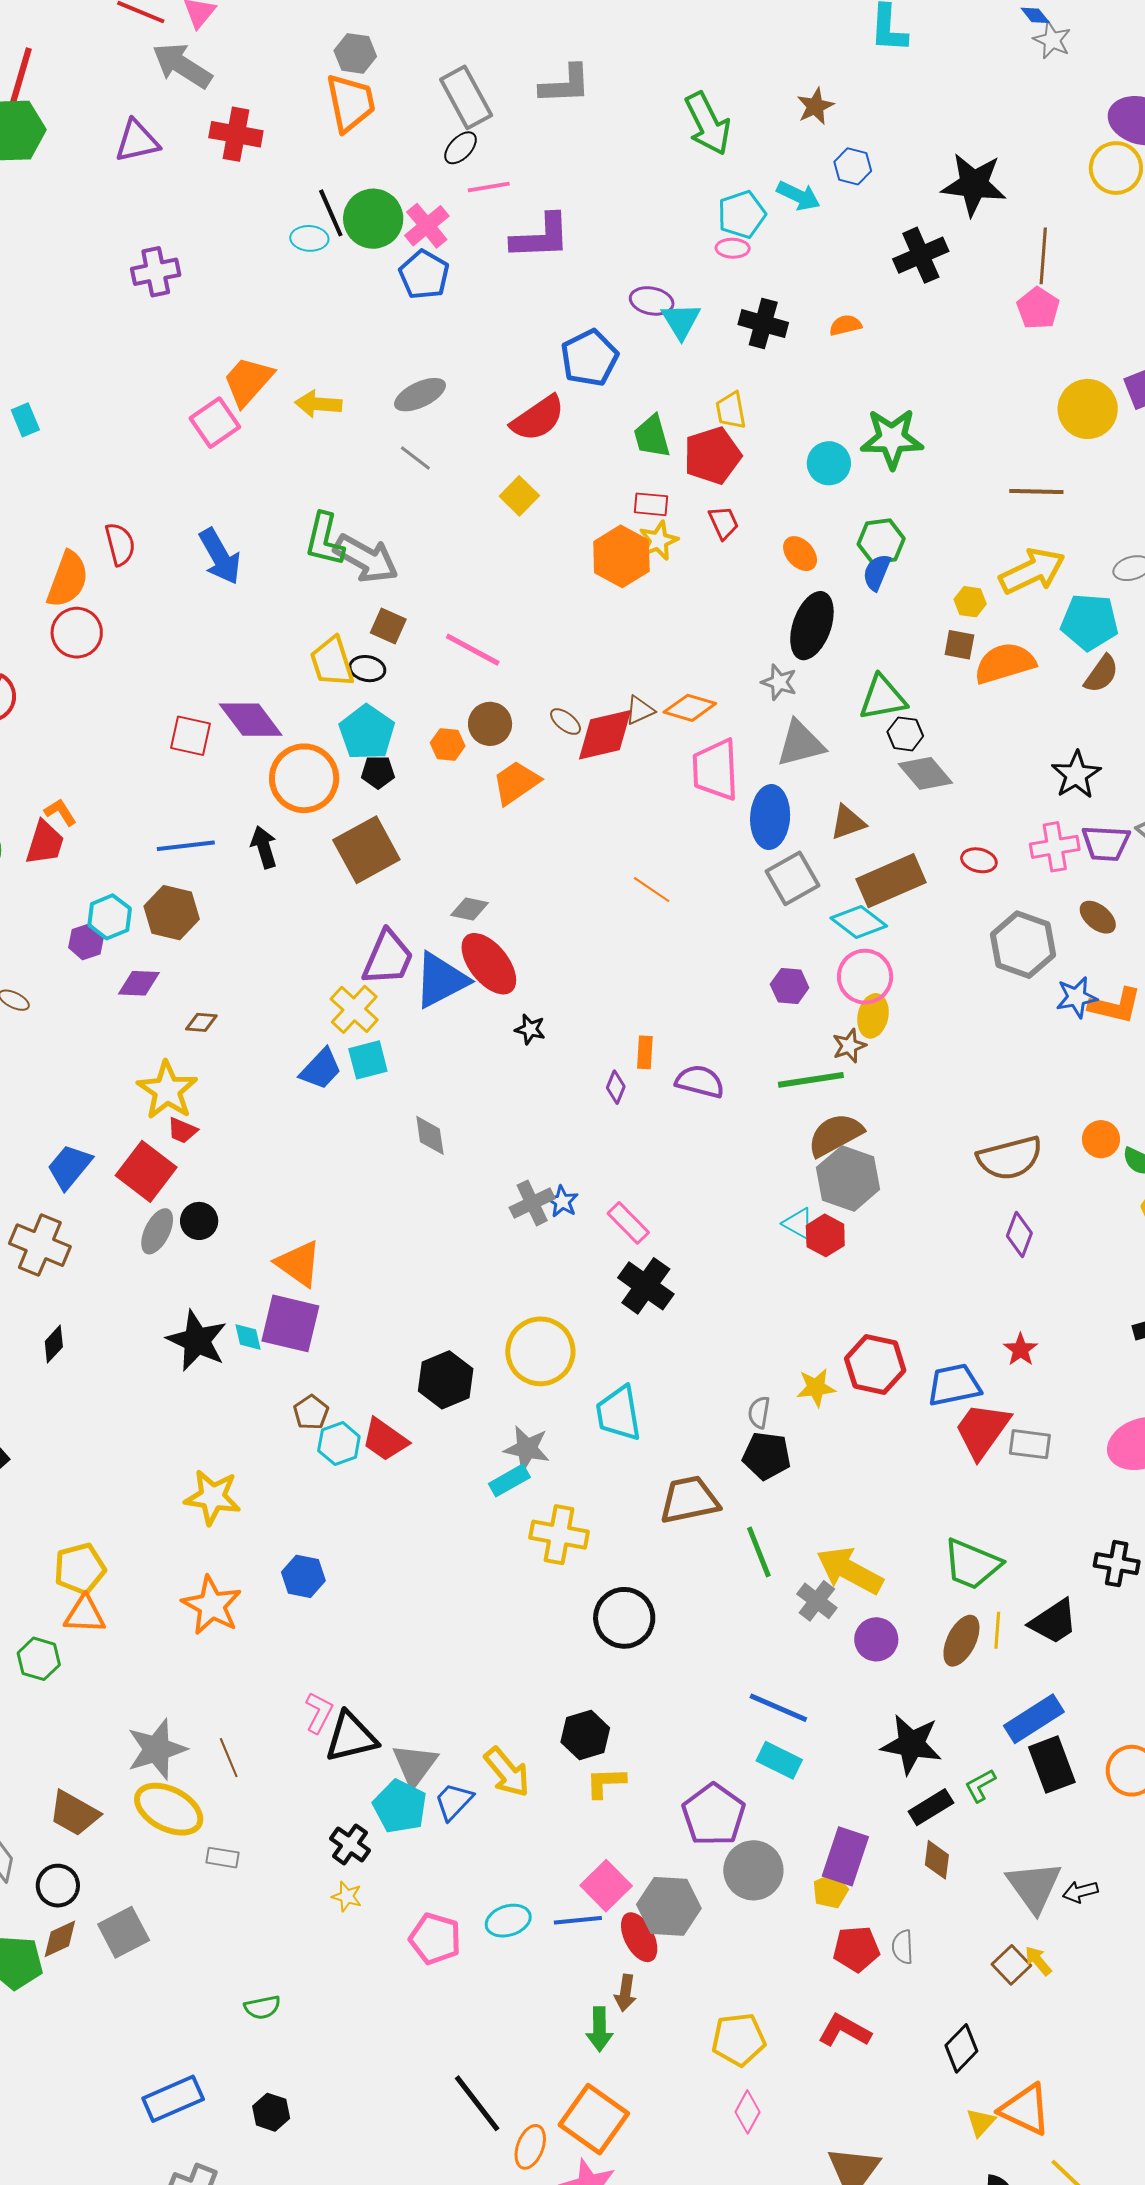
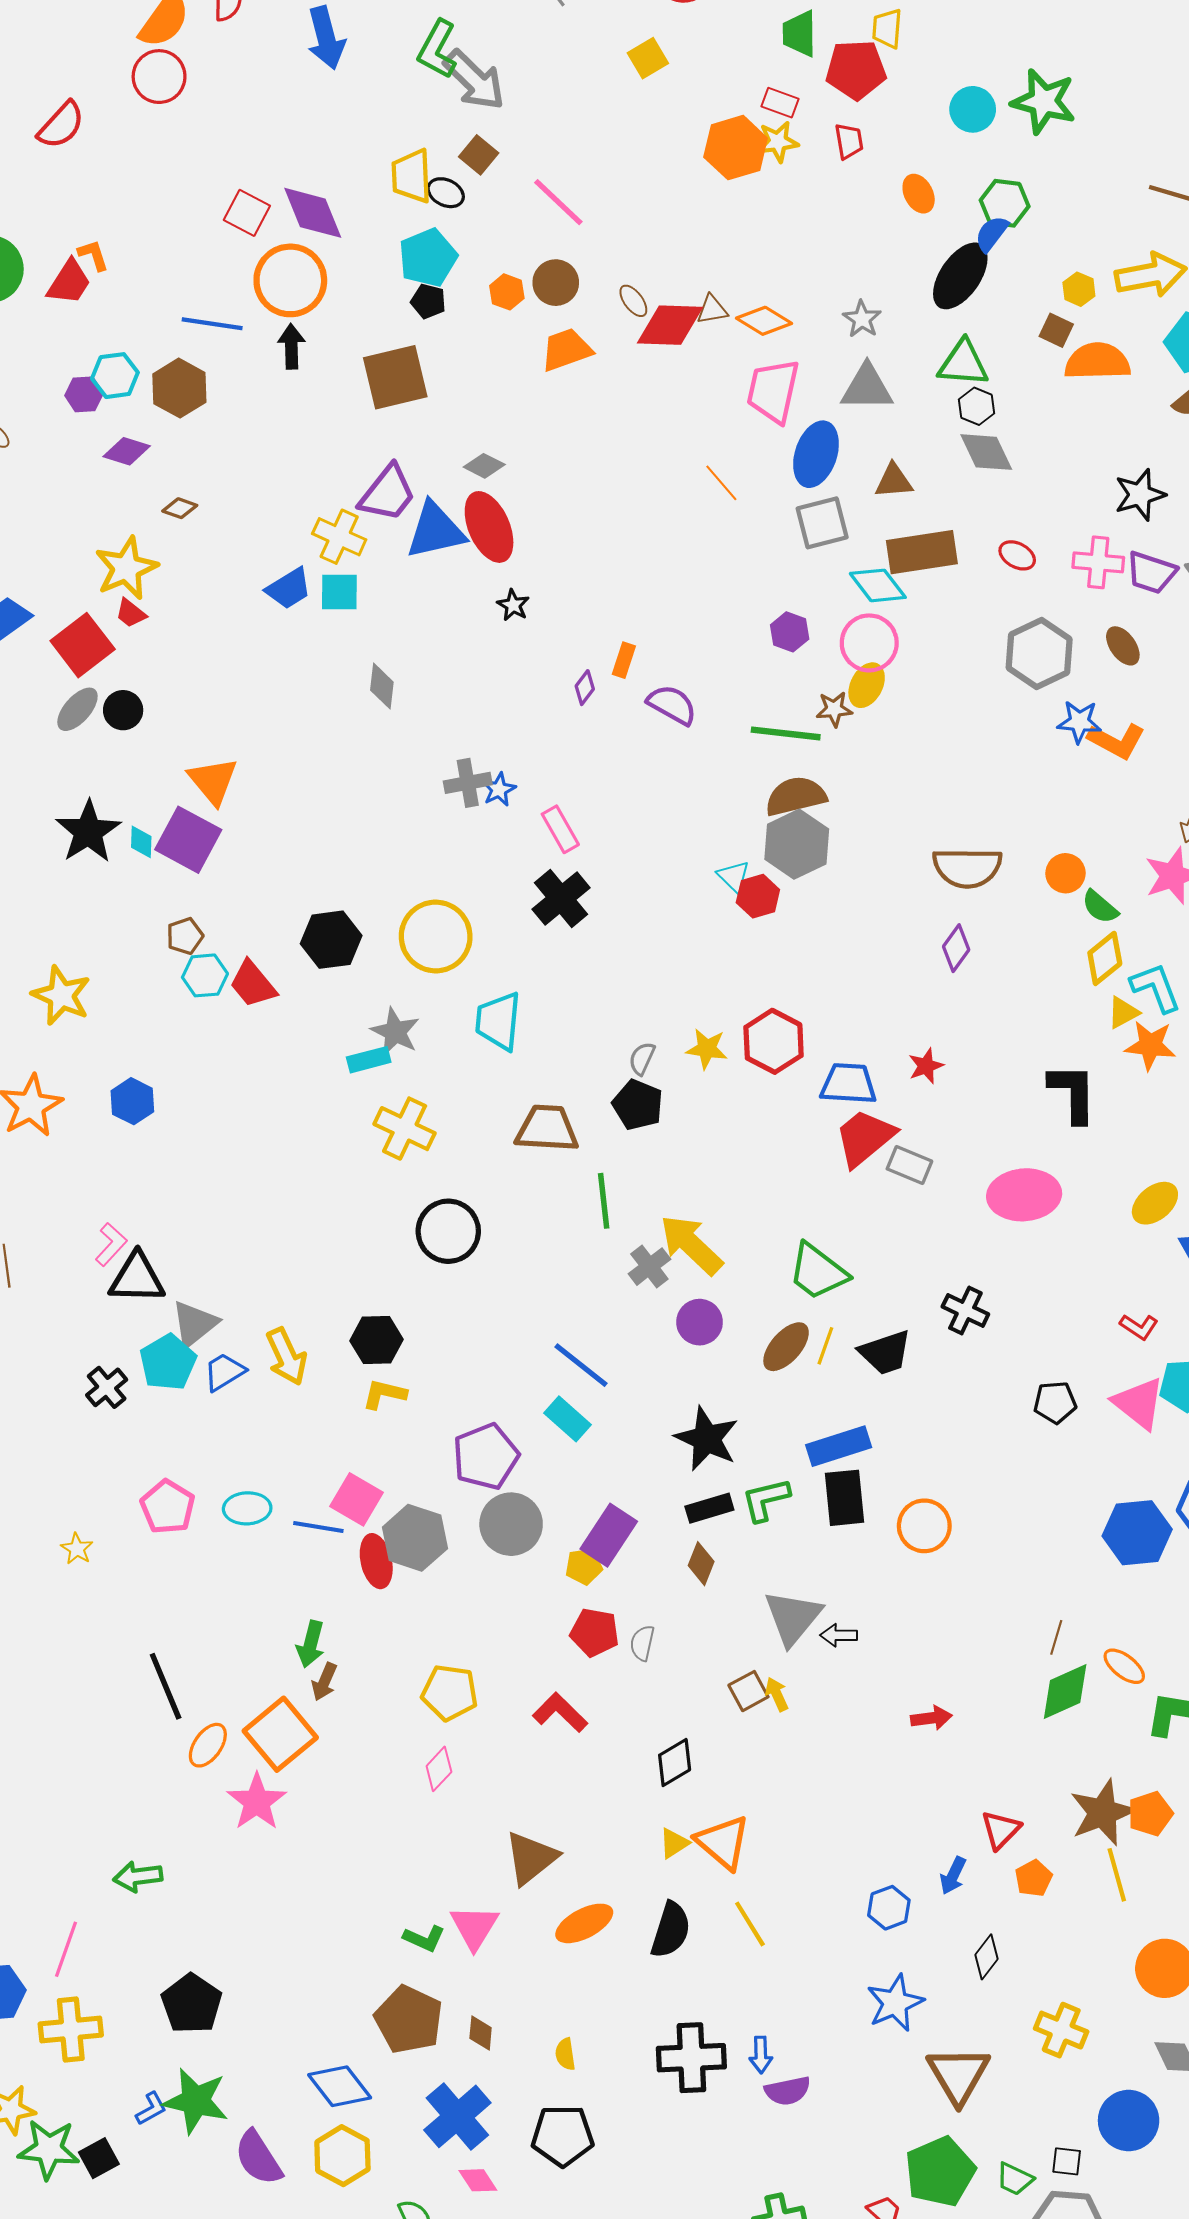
black ellipse: (812, 626) -> (960, 276), moved
orange circle: (304, 778) -> (290, 280), moved
orange line: (652, 890) -> (721, 483), moved
yellow cross: (354, 1009) -> (339, 537), turned -33
green L-shape: (980, 1785) -> (766, 1500), size x1.4
pink square: (606, 1886) -> (357, 1499), turned -30
yellow star: (347, 1896) -> (77, 1549), moved
brown arrow: (625, 1993) -> (324, 1682), moved

